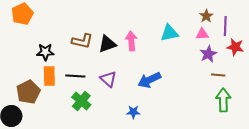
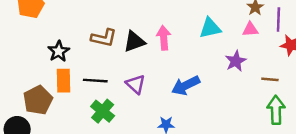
black star: (45, 52) -> (59, 51), turned -30
purple star: (208, 54) -> (236, 61), moved

